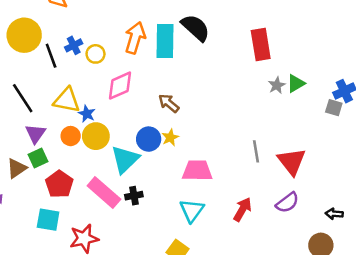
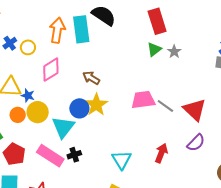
green triangle: (296, 83) -> (154, 49), moved
yellow star: (170, 137) -> (96, 105), size x1.6
gray line: (256, 151) -> (165, 106), turned -36
pink trapezoid: (197, 171) -> (143, 100), moved

